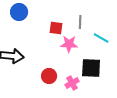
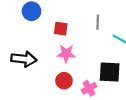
red square: (56, 28) -> (61, 29), moved
pink star: (69, 44) -> (66, 54), moved

